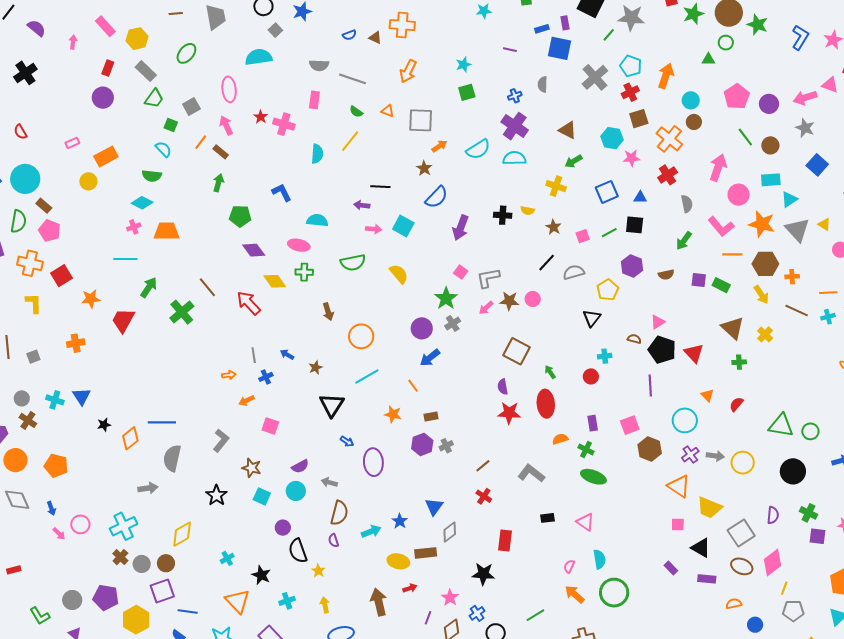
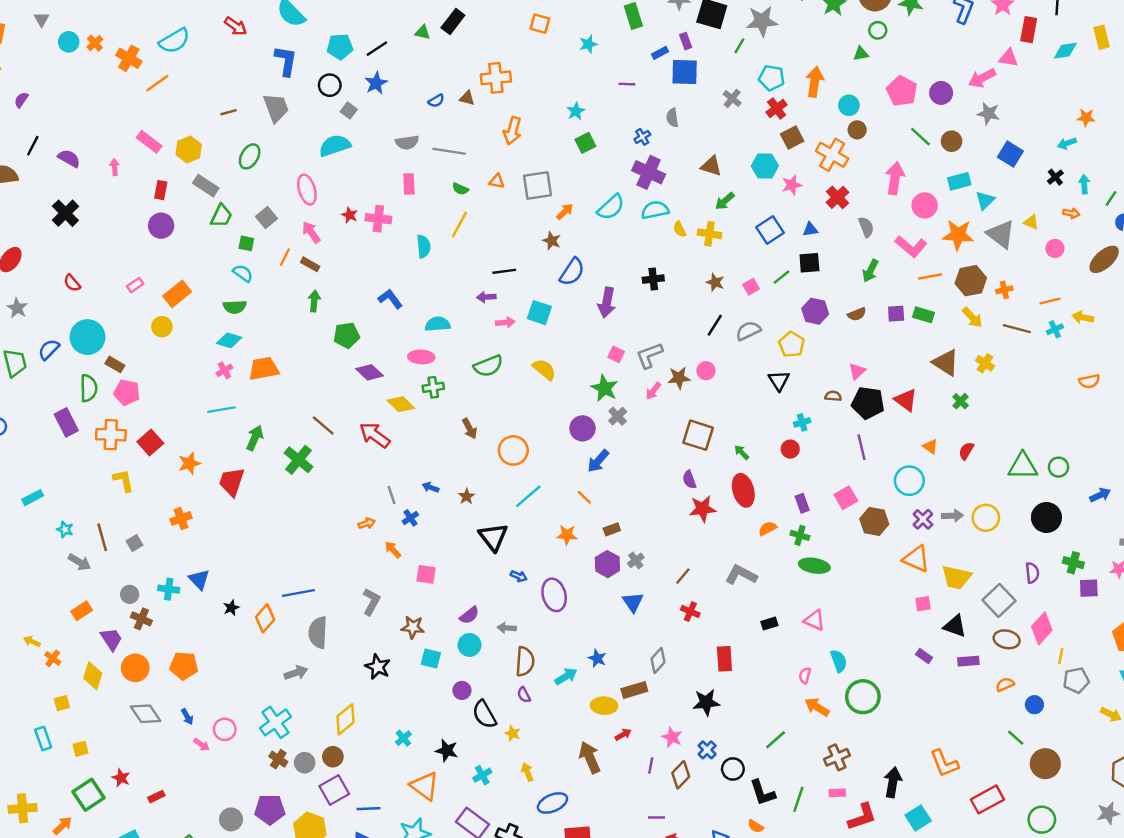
gray cross: (595, 77) -> (732, 98), size x0.6
yellow semicircle: (527, 210) -> (680, 229), moved, turned 64
green cross: (739, 362) -> (961, 401), turned -32
orange arrow: (246, 401) -> (393, 550), turned 84
blue triangle: (434, 507) -> (633, 602), moved

